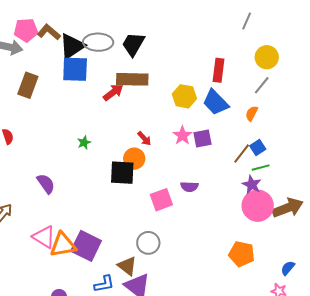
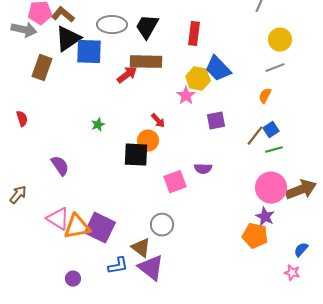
black triangle: (72, 46) -> (68, 39), moved
red rectangle: (219, 70) -> (194, 34), moved
gray line: (262, 85) -> (275, 68), turned 30
blue trapezoid: (216, 102) -> (218, 69), moved
pink star: (182, 135) -> (186, 96), moved
purple star: (252, 185) -> (265, 217), moved

